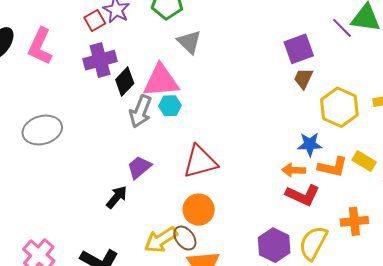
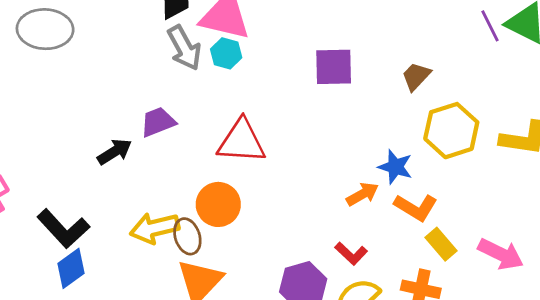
purple square: (299, 49) -> (334, 67), moved
gray arrow: (141, 111) -> (184, 48), turned -68
yellow rectangle: (364, 161) -> (441, 244), moved
orange arrow: (294, 170) -> (362, 194), turned 130
red L-shape: (303, 195) -> (351, 254), moved, size x0.7

